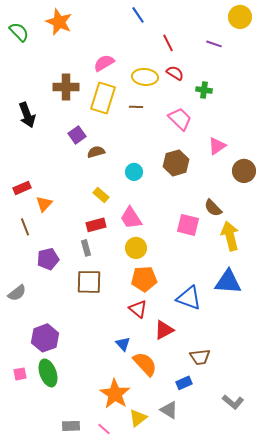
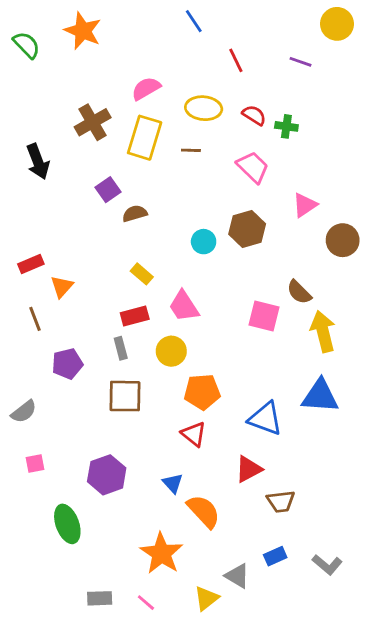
red semicircle: (175, 73) -> (254, 115), moved
brown cross: (66, 87) -> (93, 122), turned -30
cyan circle: (134, 172) -> (204, 242), moved
yellow circle: (136, 248) -> (171, 351), moved
red triangle: (164, 330) -> (249, 469), moved
purple hexagon: (45, 338) -> (107, 475), moved
pink square: (20, 374) -> (35, 464), moved
blue rectangle: (184, 383) -> (275, 556), moved
yellow triangle: (138, 418) -> (206, 598), moved

